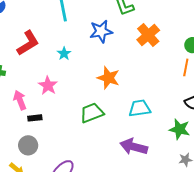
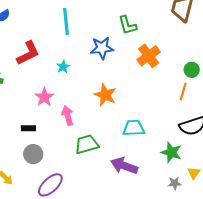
pink arrow: (20, 100) -> (68, 116), moved
green trapezoid: (92, 113) -> (87, 144), moved
gray circle: (28, 145) -> (33, 154), moved

